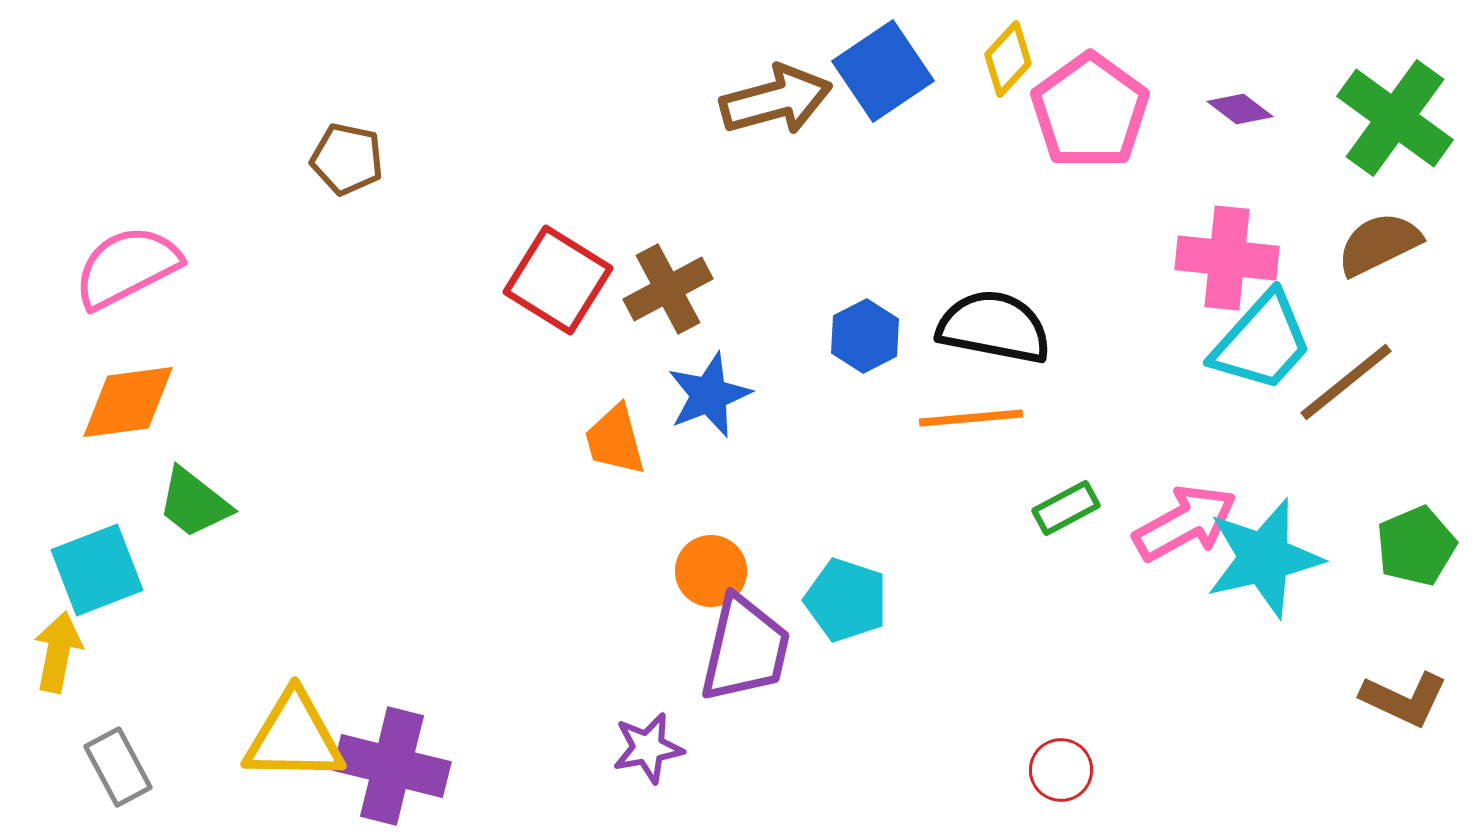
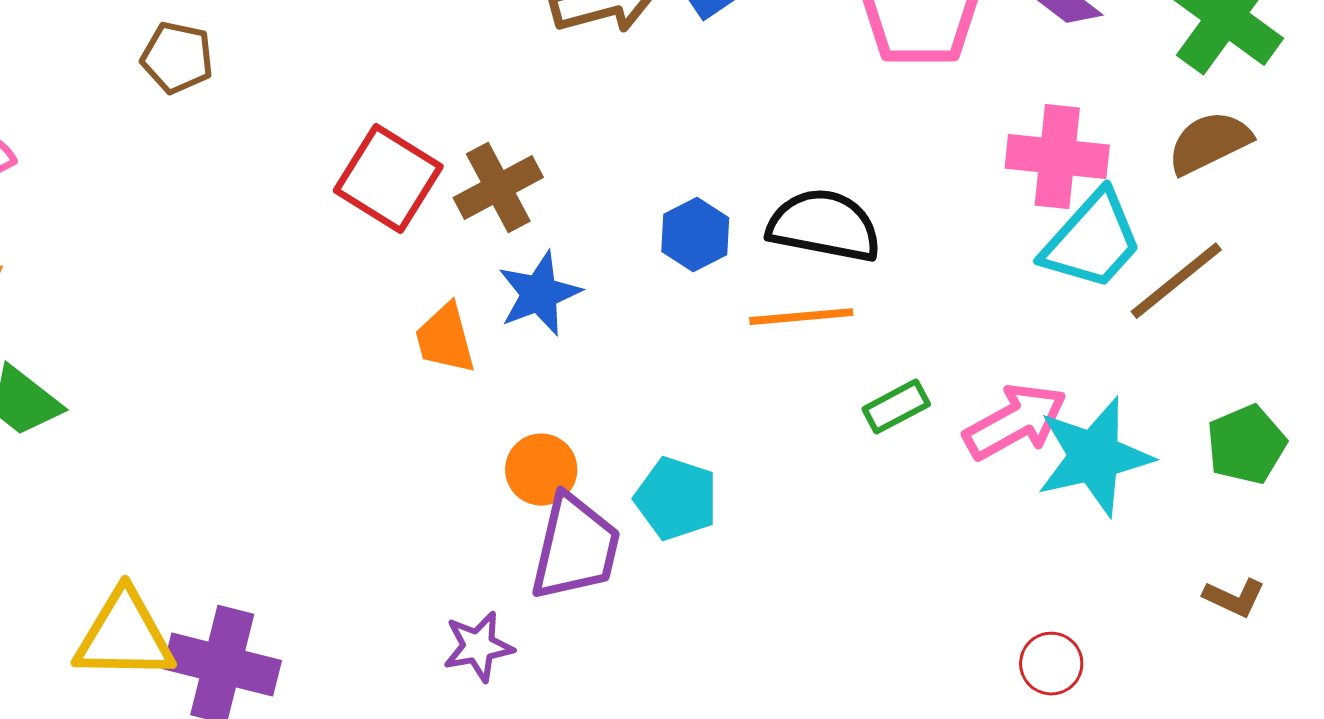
brown L-shape: (1404, 699) -> (1234, 598), size x0.7
red circle: (1061, 770) -> (1051, 664), moved

